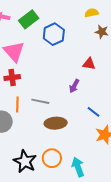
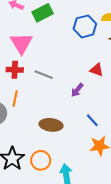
blue hexagon: (54, 34) -> (85, 26), moved
gray line: (40, 101) -> (44, 75), moved

